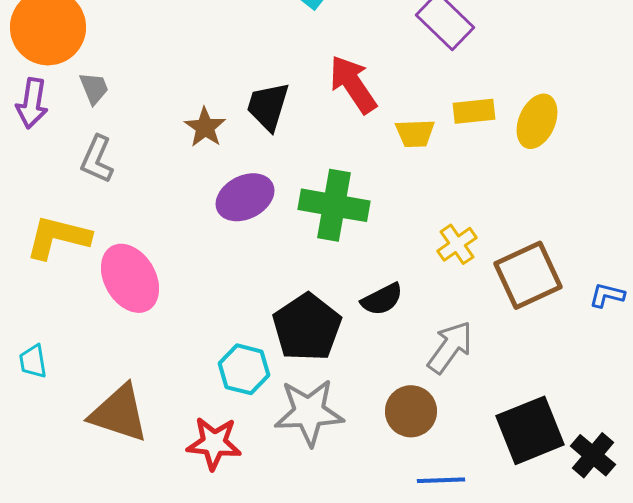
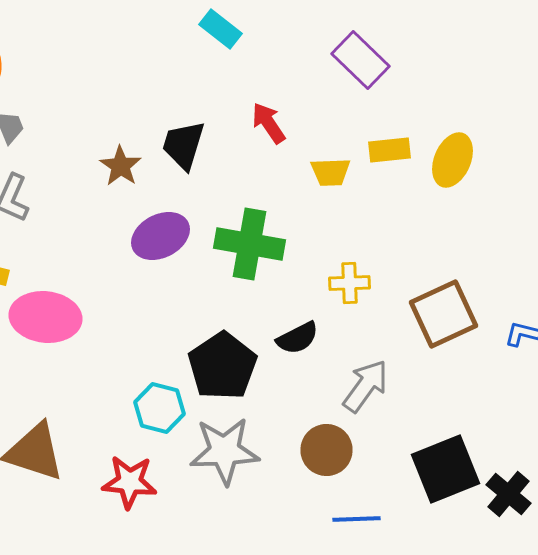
red arrow: (353, 84) -> (268, 123), size x0.7
yellow cross: (457, 244) -> (350, 283), moved, turned 33
pink ellipse: (130, 278) -> (46, 317), turned -54

